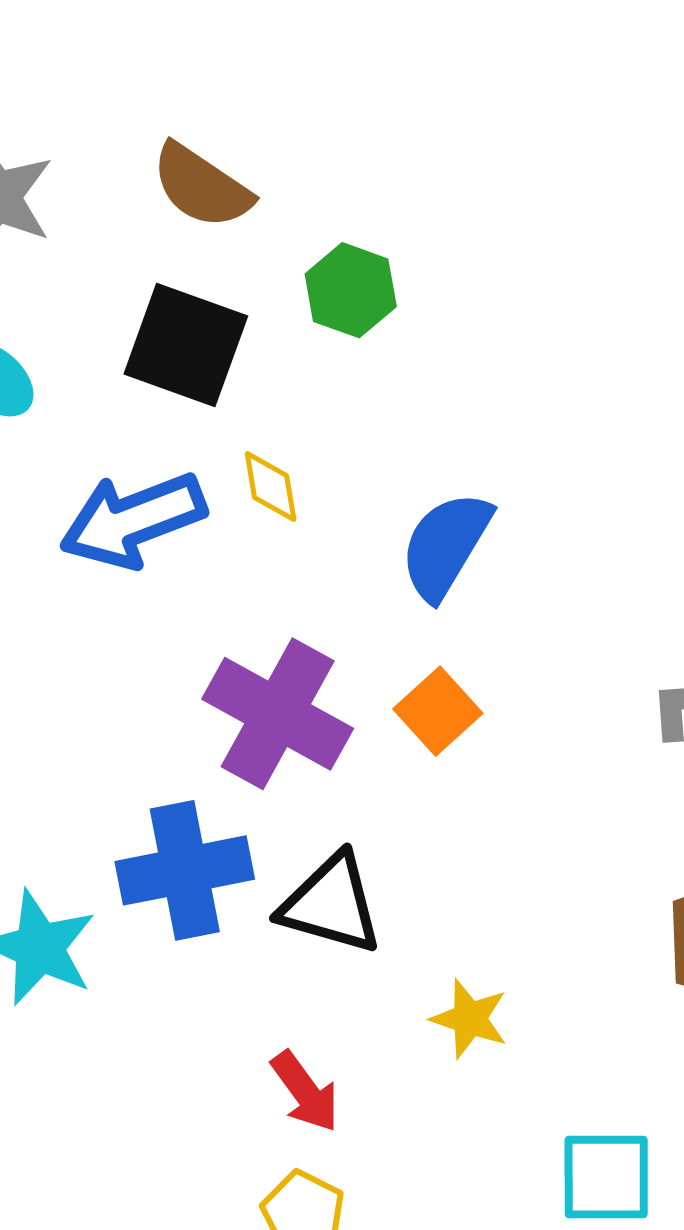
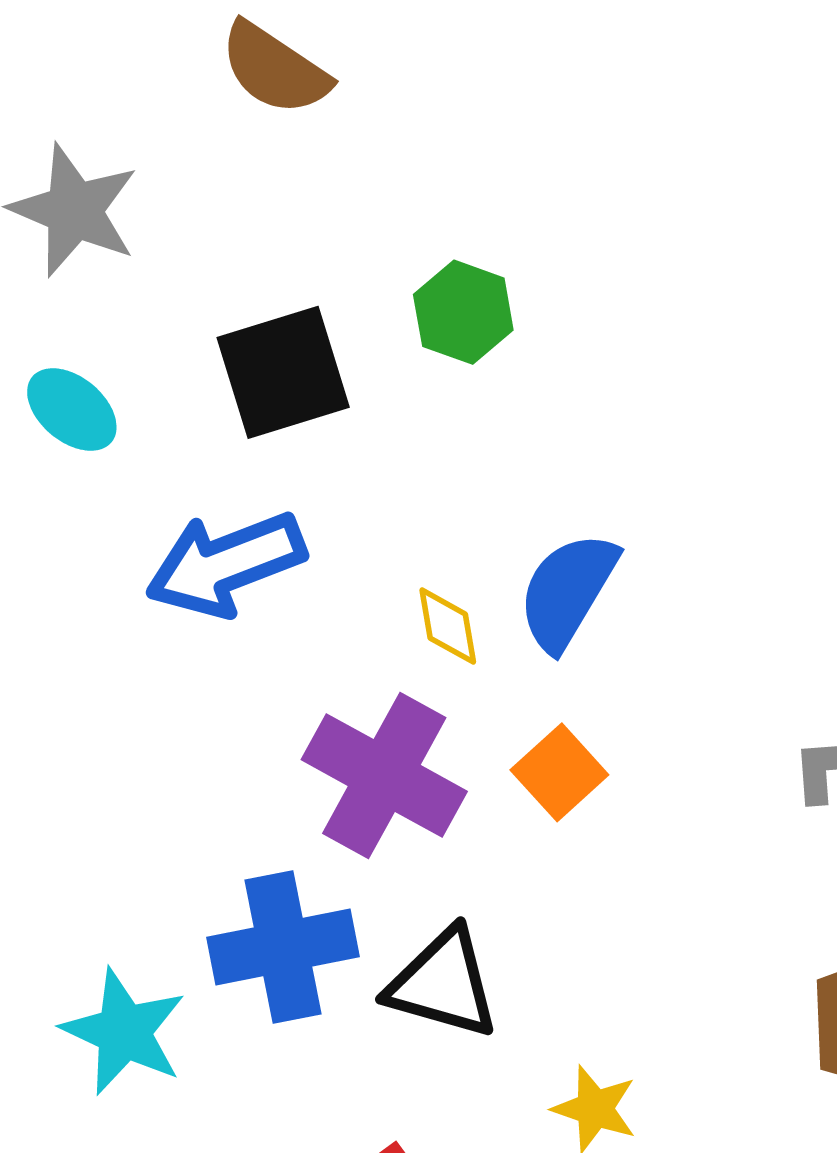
brown semicircle: (202, 186) -> (275, 69), moved
black square: (186, 345) -> (283, 372), turned -37
yellow diamond: (271, 486) -> (448, 626), moved

